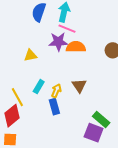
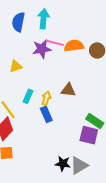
pink line: (67, 29) -> (55, 43), moved
orange semicircle: (76, 47) -> (74, 46), moved
brown triangle: (79, 86) -> (68, 90), turned -42

